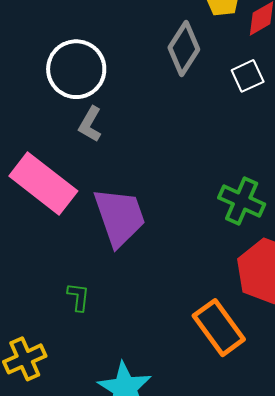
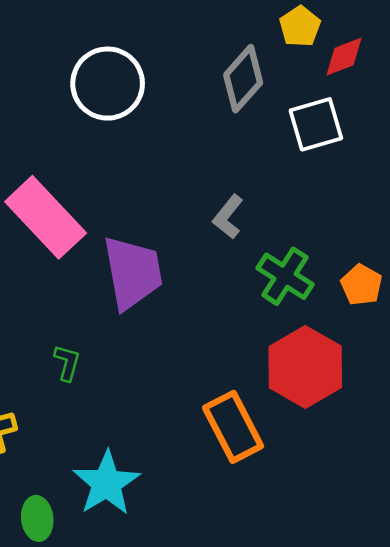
white square: (248, 76) -> (316, 124), size x1.4
gray L-shape: (90, 124) -> (228, 217), moved

